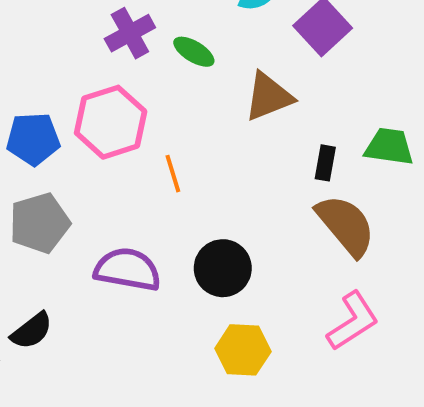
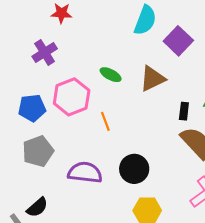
purple cross: (130, 33) -> (45, 53), moved
green ellipse: (194, 52) -> (111, 75), moved

